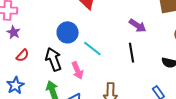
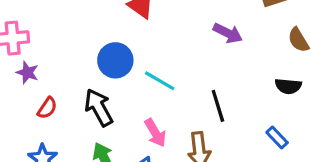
black line: (131, 53) -> (218, 106), moved
pink arrow: (77, 70) -> (155, 133), moved

